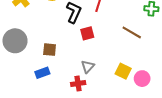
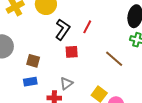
blue rectangle: (42, 73) -> (30, 82), moved

